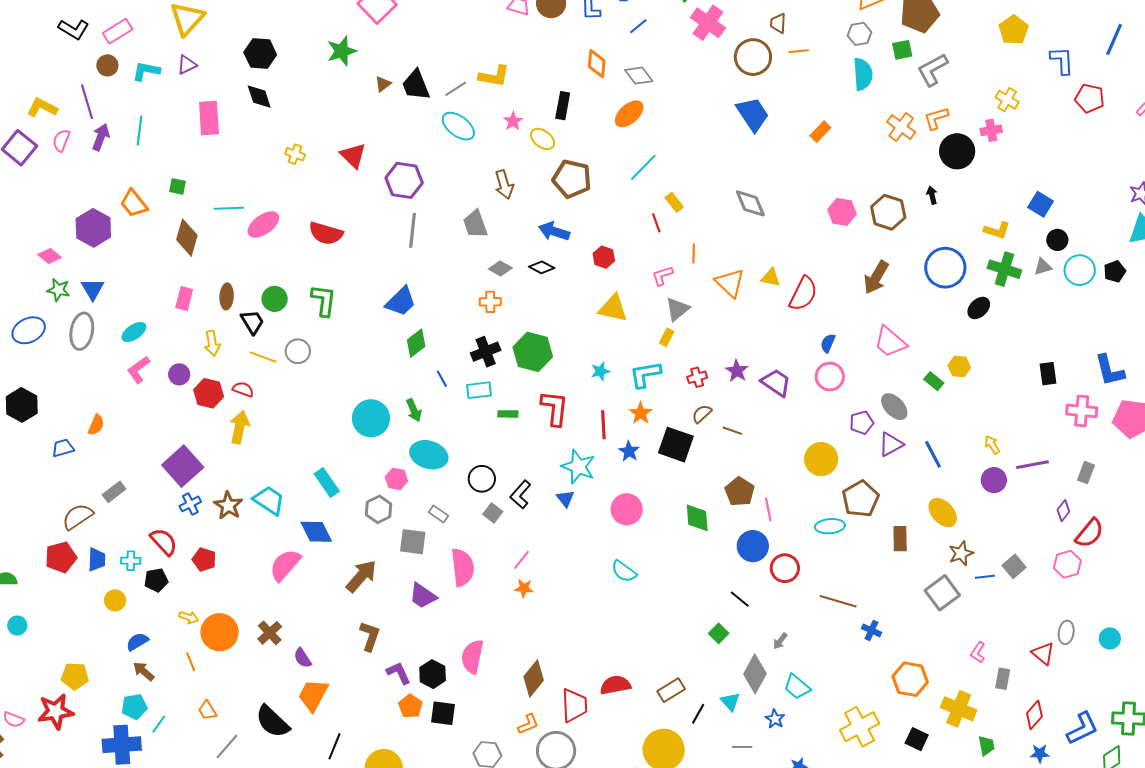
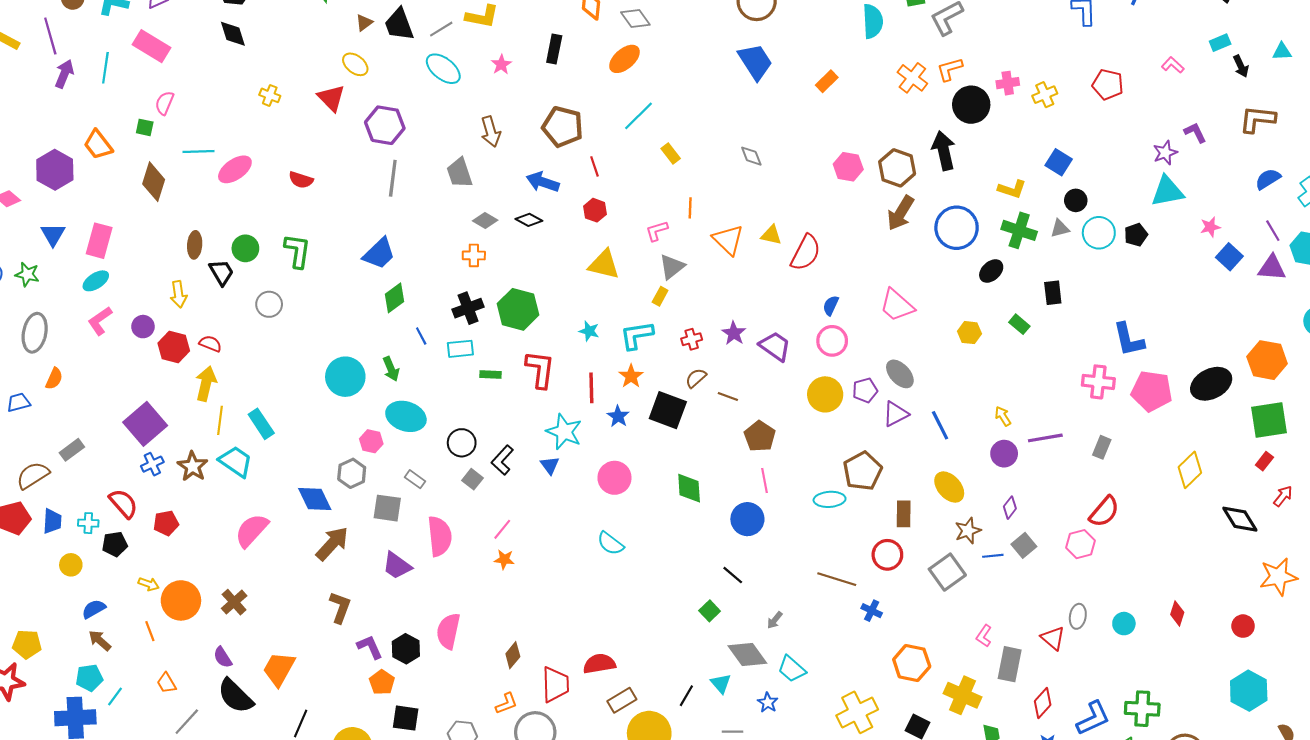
red pentagon: (1090, 98) -> (1108, 85), moved
yellow cross: (1007, 100) -> (1045, 95), moved, turned 35
pink rectangle: (209, 118) -> (152, 46), moved, turned -56
yellow ellipse: (542, 139) -> (355, 64), moved
pink semicircle: (61, 140) -> (164, 103), moved
black arrow: (932, 195) -> (944, 151), size x2.0
gray diamond: (750, 203) -> (751, 156), size x0.7
red line: (656, 223) -> (595, 166), moved
red semicircle: (326, 233) -> (301, 180), size x0.7
brown arrow: (876, 277) -> (901, 213), moved
green star: (58, 290) -> (27, 274), moved
pink rectangle: (184, 299) -> (99, 241), moved, size x1.4
gray ellipse: (82, 331) -> (35, 333), moved
yellow line: (263, 357) -> (220, 420), moved, turned 76
cyan star: (600, 371) -> (589, 331), turned 30
black rectangle: (1048, 374) -> (1053, 293), moved
green rectangle: (934, 381) -> (1019, 324), moved
yellow circle: (821, 459) -> (825, 394), moved
cyan rectangle: (327, 482) -> (261, 424), moved
brown pentagon: (740, 492) -> (760, 436), moved
purple diamond: (1063, 511) -> (1010, 508), moved
blue diamond: (316, 532) -> (315, 499), moved
red pentagon: (204, 559) -> (166, 523), turned -30
red circle: (785, 568) -> (887, 555), moved
purple semicircle: (303, 658) -> (223, 657), moved
gray diamond: (755, 674) -> (747, 654), turned -66
brown diamond: (534, 678) -> (513, 655), size x0.7
gray rectangle: (1003, 679) -> (1010, 664), size x1.5
brown rectangle: (671, 690) -> (622, 700), moved
black square: (443, 713) -> (406, 718), moved

